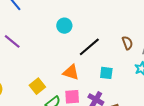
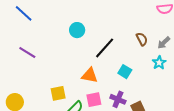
cyan square: (106, 73) -> (125, 72), turned 32
yellow square: (37, 86) -> (58, 93), turned 35

